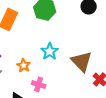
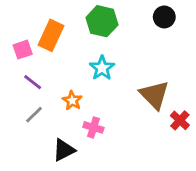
cyan star: (50, 51) -> (102, 68), moved

